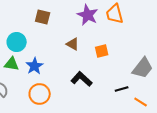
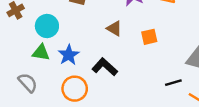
black L-shape: (82, 79) -> (105, 67), moved

